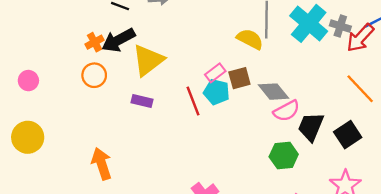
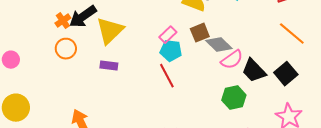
brown square: (239, 78) -> (200, 33), moved
red line: (193, 101) -> (167, 76), moved
black trapezoid: (311, 127) -> (254, 71), turned -60

